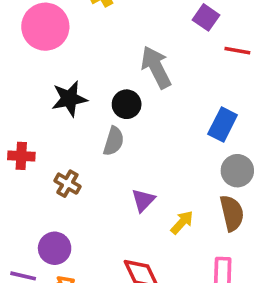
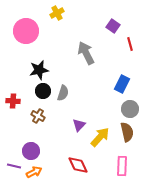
red line: (237, 51) -> (130, 44), turned 64
black circle: (127, 104) -> (43, 91), moved
yellow arrow: (182, 222) -> (100, 137), size x1.5

